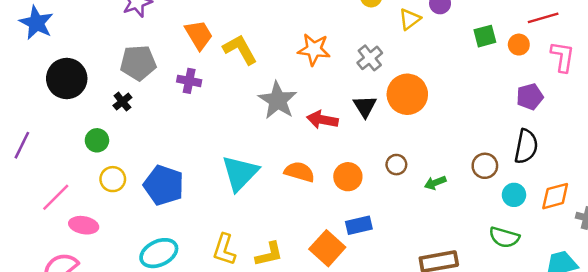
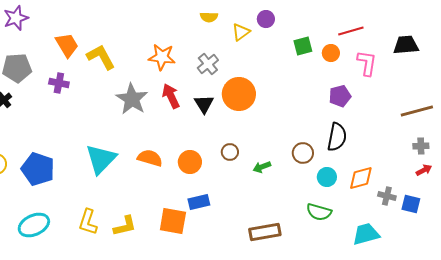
red arrow: (322, 120) -> (171, 96), moved, turned 55
orange square: (327, 248) -> (173, 221), turned -32

